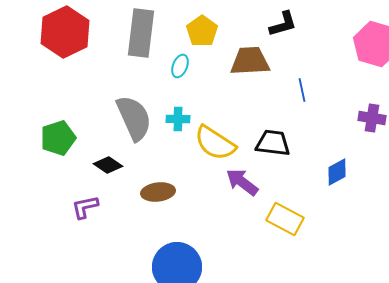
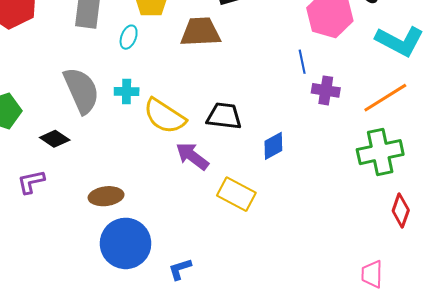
blue line: (302, 90) -> (302, 62), moved
blue diamond: (337, 172) -> (273, 146), moved
brown ellipse: (158, 192) -> (106, 196), moved

